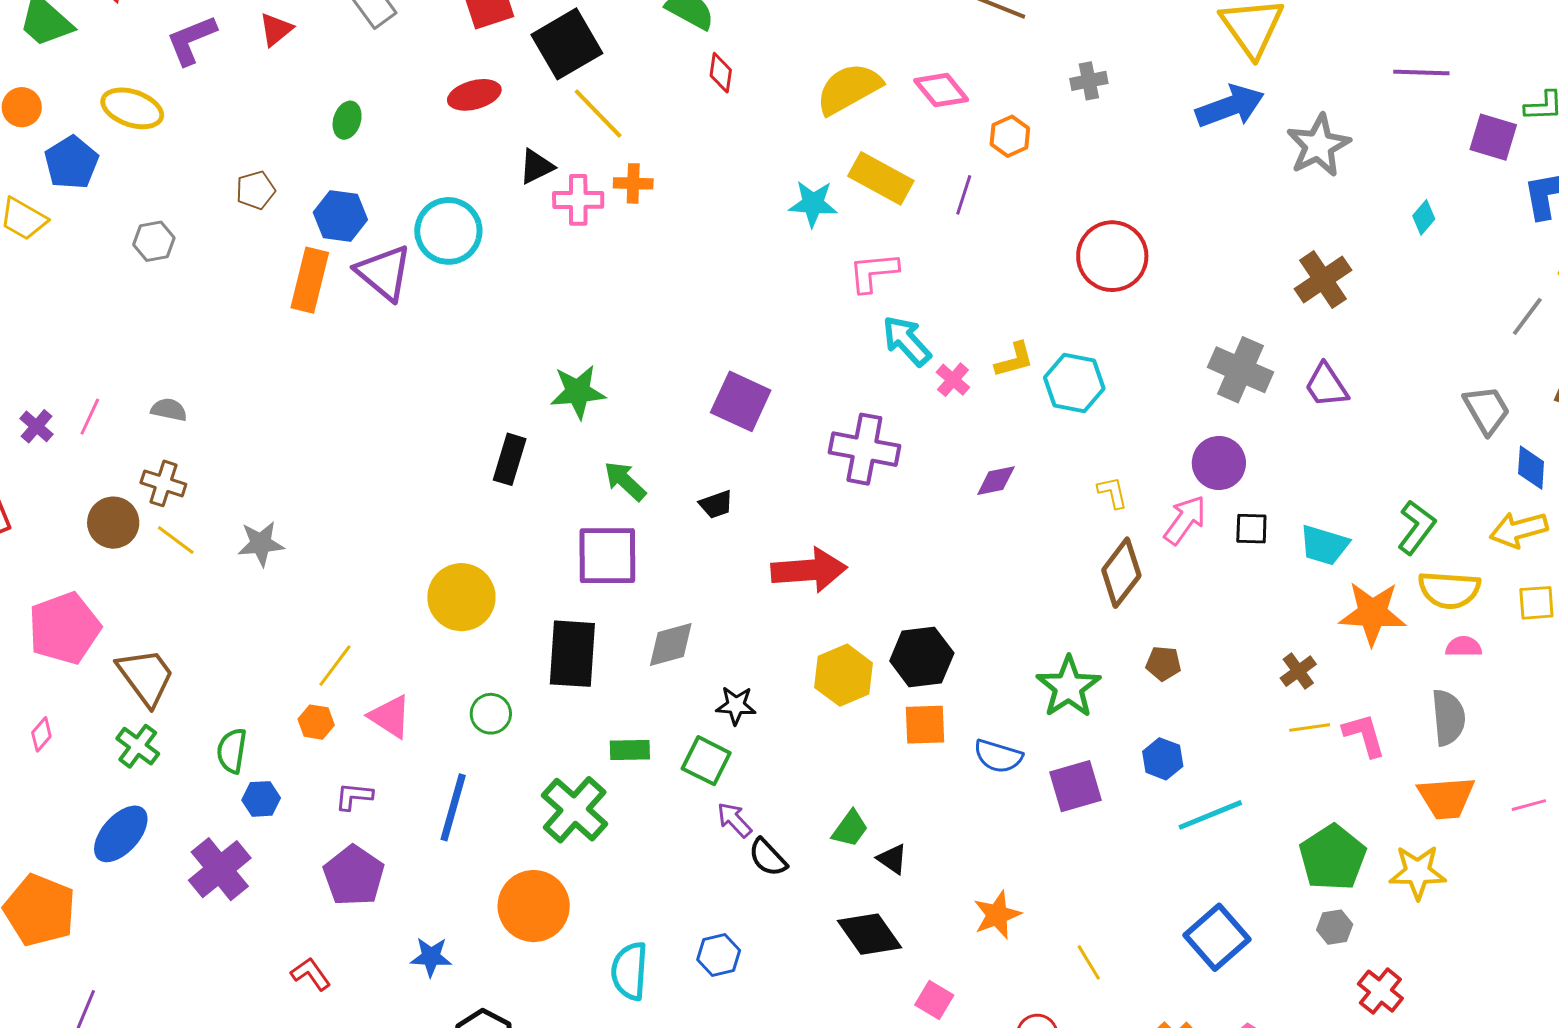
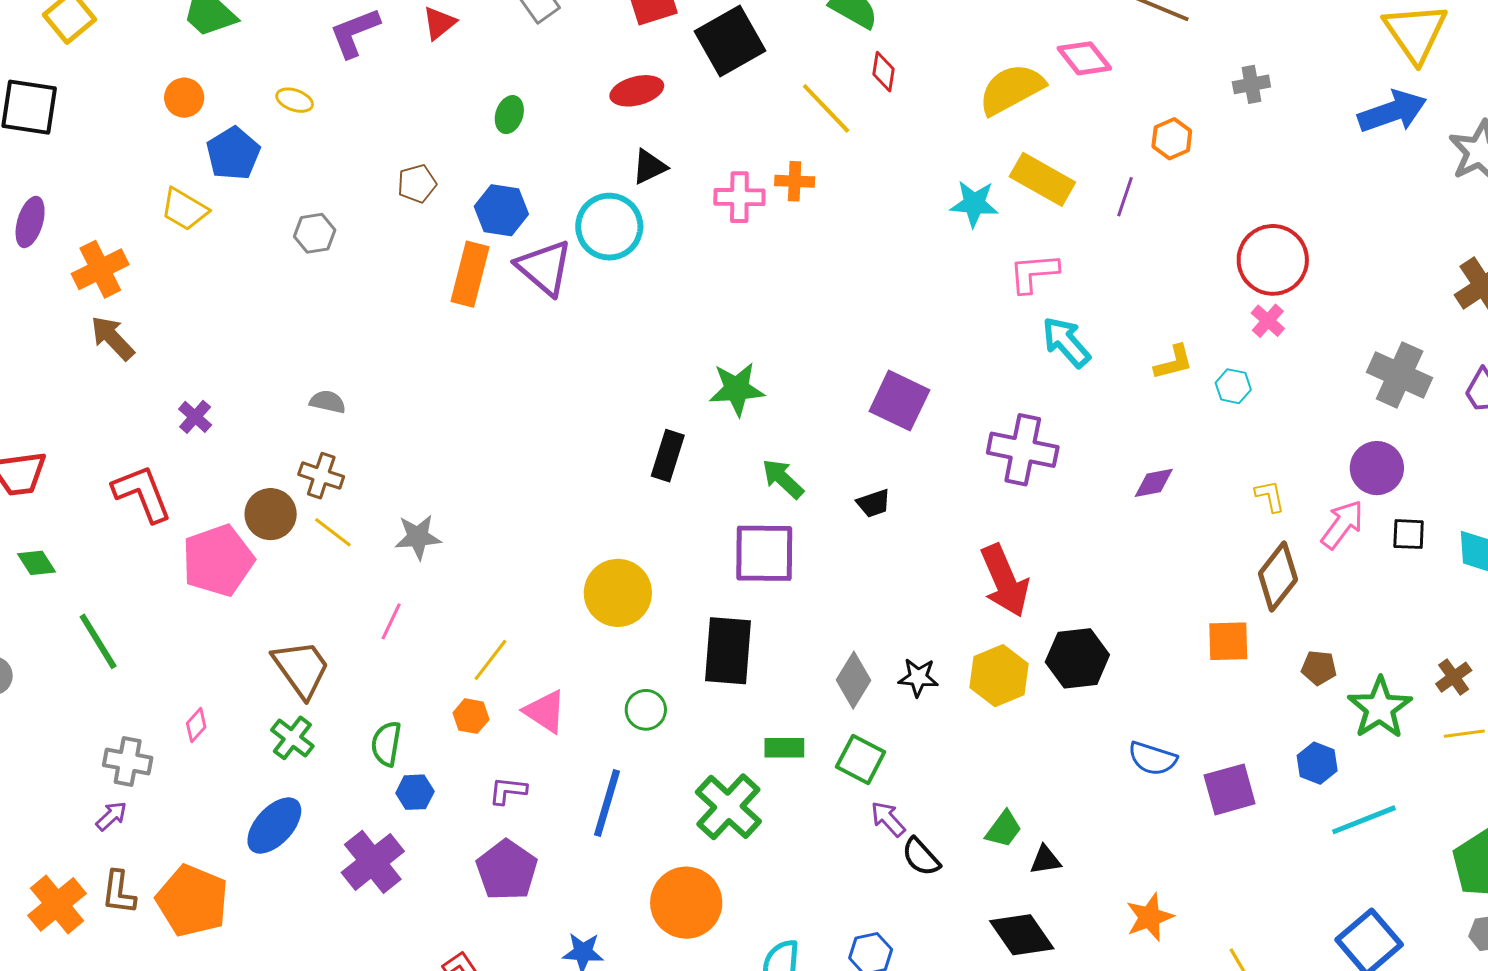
pink diamond: (941, 90) -> (1084, 58), moved
yellow ellipse: (132, 108) -> (295, 100), size x0.6
yellow line: (598, 113) -> (826, 108), moved
black triangle: (536, 167) -> (649, 167), moved
pink cross: (953, 380) -> (1268, 321), moved
cyan hexagon: (1074, 383) -> (1233, 386), size x0.6
pink line: (90, 417) -> (391, 621), moved
red arrow: (809, 570) -> (1005, 581), moved, turned 70
pink pentagon: (64, 628) -> (218, 560), moved
gray diamond: (671, 645) -> (853, 680), moved, turned -44
green star: (1069, 687) -> (1380, 708), moved
black star: (736, 705) -> (918, 677), moved
orange square: (925, 725) -> (1228, 641), moved
black triangle: (892, 859) -> (1045, 860), turned -44

